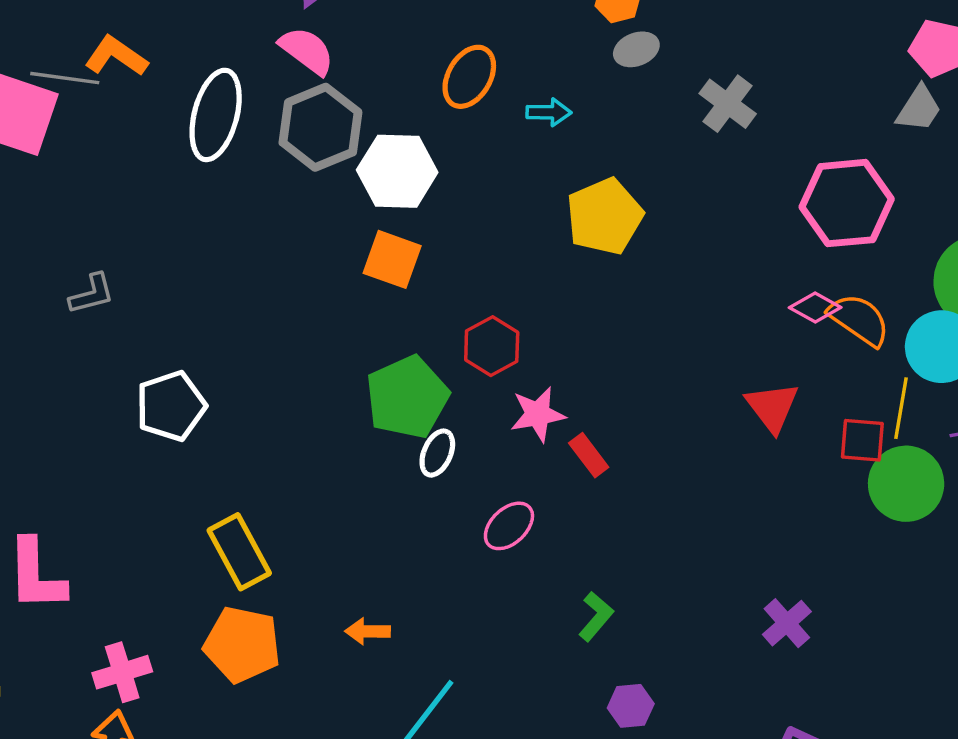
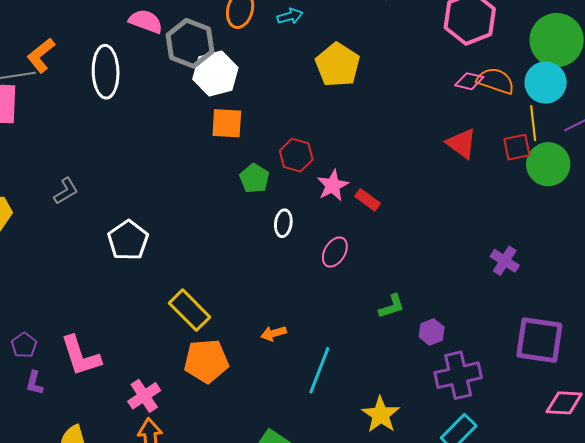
orange L-shape: (116, 56) -> (41, 55), turned -57
gray hexagon: (320, 127) -> (190, 43), moved
green pentagon: (407, 397) -> (254, 178), moved, size x0.6
green L-shape: (596, 616) -> (392, 306), moved, turned 48

